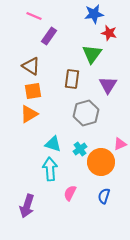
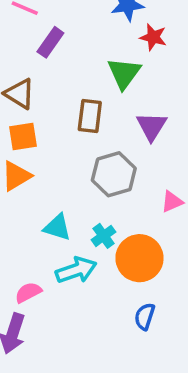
pink triangle: (120, 144) -> (172, 202), moved
cyan arrow: (50, 169) -> (76, 270), moved, turned 75
pink semicircle: (70, 193) -> (28, 292), moved, turned 35

